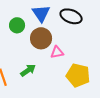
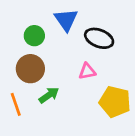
black ellipse: (71, 16) -> (99, 38), moved
brown circle: (41, 38) -> (30, 69), moved

